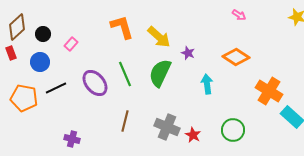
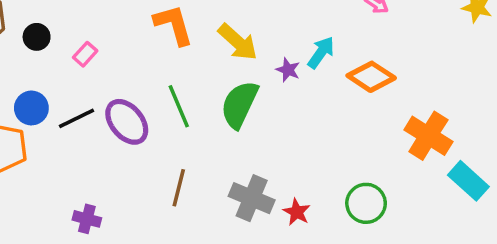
blue circle: (40, 62) -> (31, 108), moved
cyan arrow: (207, 84) -> (321, 52), moved, turned 42
black line: (56, 88) -> (76, 118), moved

